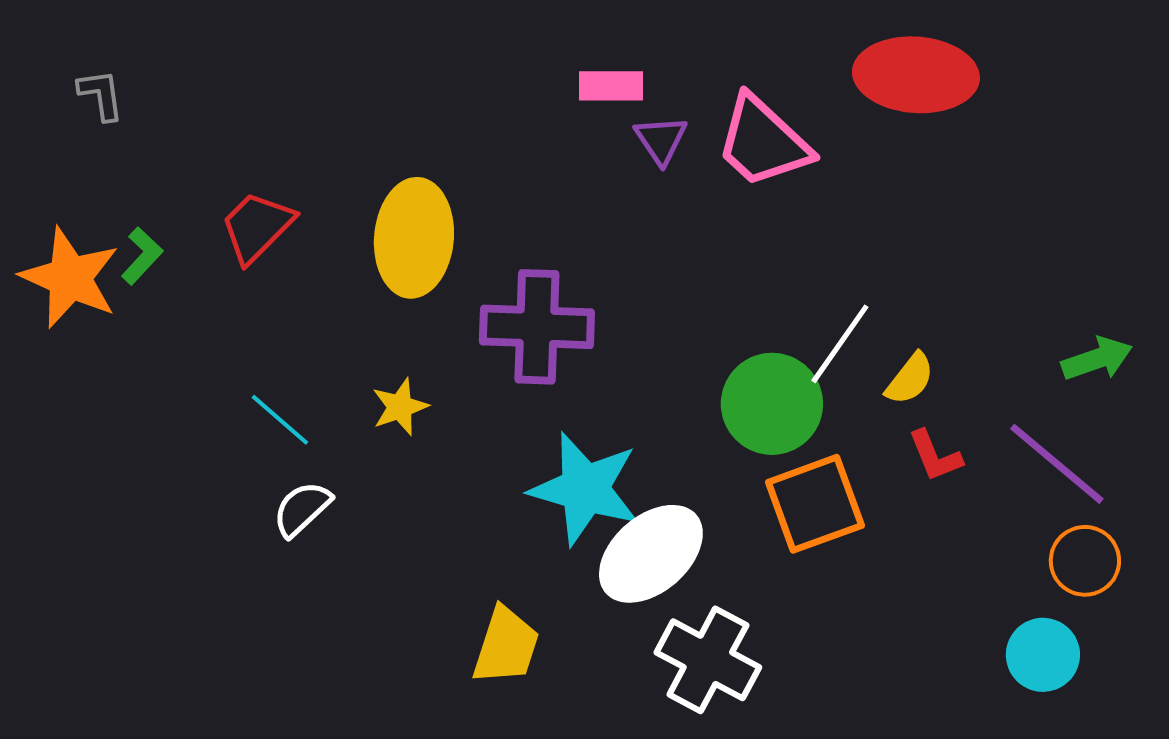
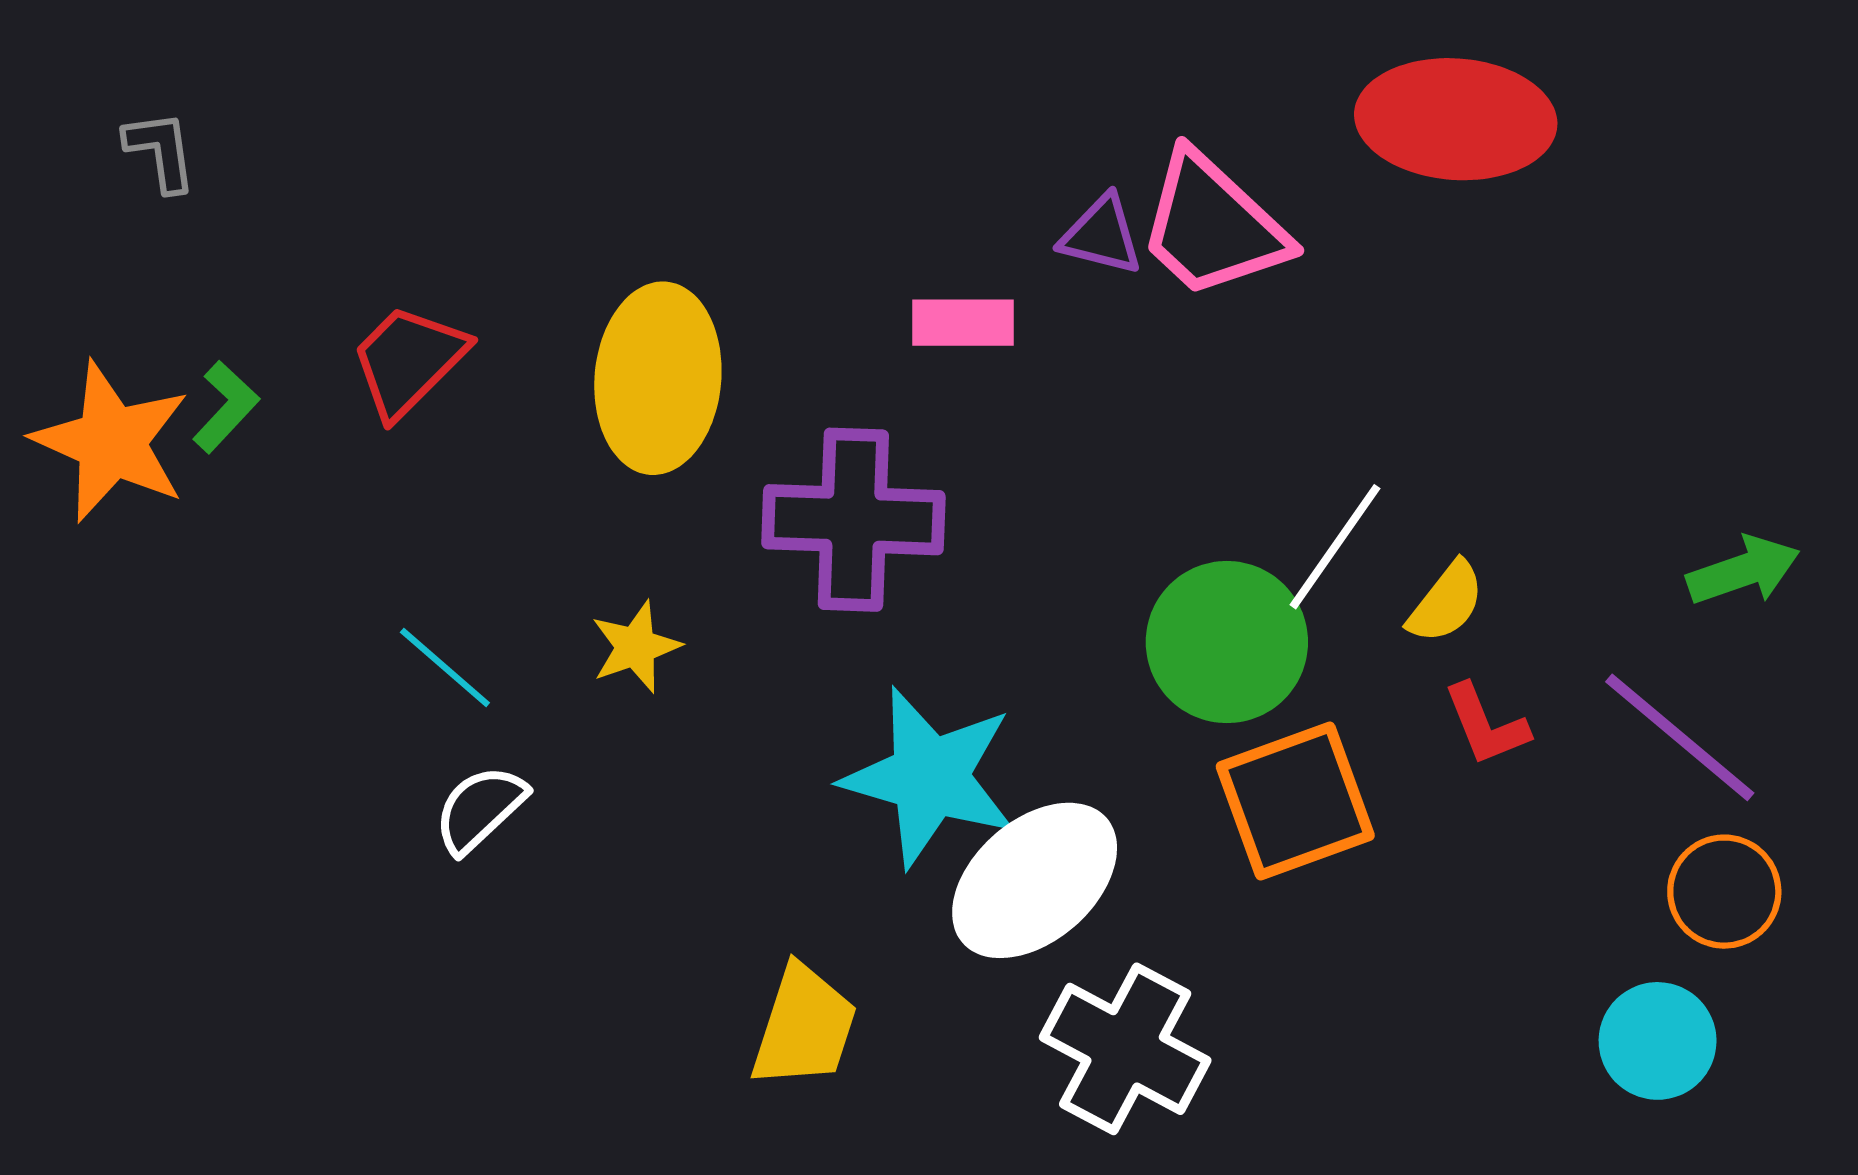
pink rectangle: (611, 86) -> (963, 323), moved
purple triangle: (661, 140) -> (1101, 235), moved, turned -42

